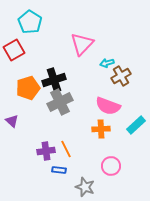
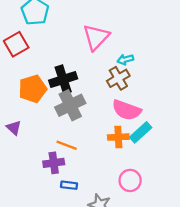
brown cross: (121, 76) -> (118, 78), moved
cyan rectangle: (136, 125) -> (141, 132), moved
orange line: (66, 149) -> (67, 145), moved, turned -42

